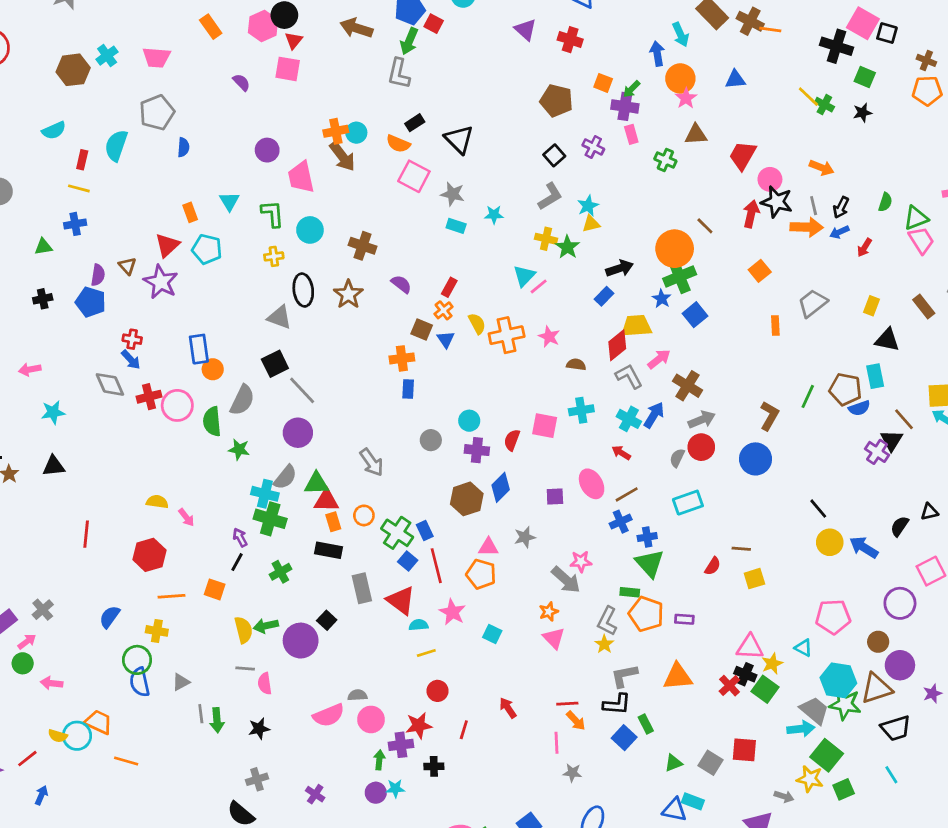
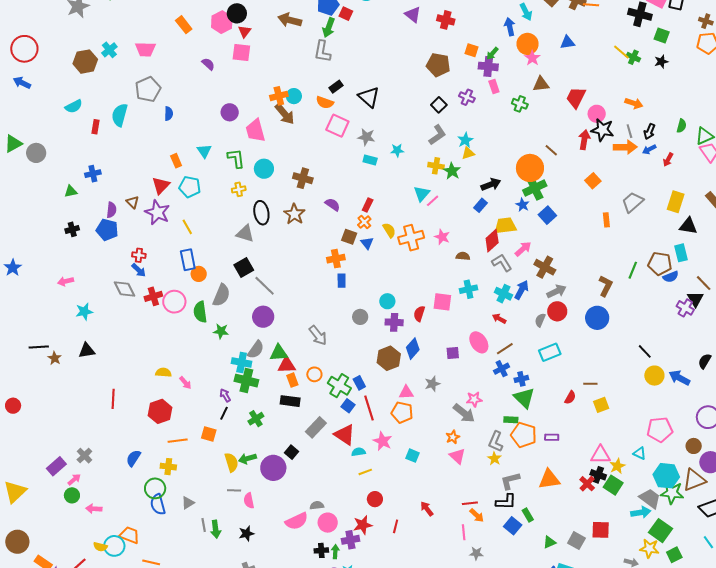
yellow line: (79, 188) -> (187, 227), moved, turned 49
yellow rectangle: (872, 306) -> (676, 202), size x1.5
gray rectangle: (362, 588) -> (316, 427), turned 60
black cross: (434, 766) -> (321, 550), moved

